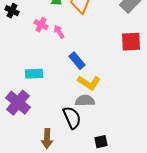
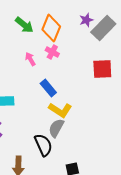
pink cross: (41, 25) -> (52, 52), moved
gray semicircle: (85, 101) -> (56, 128), turned -60

